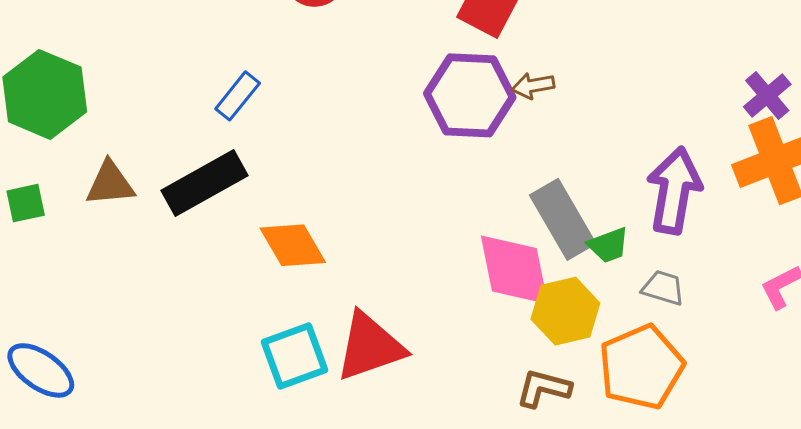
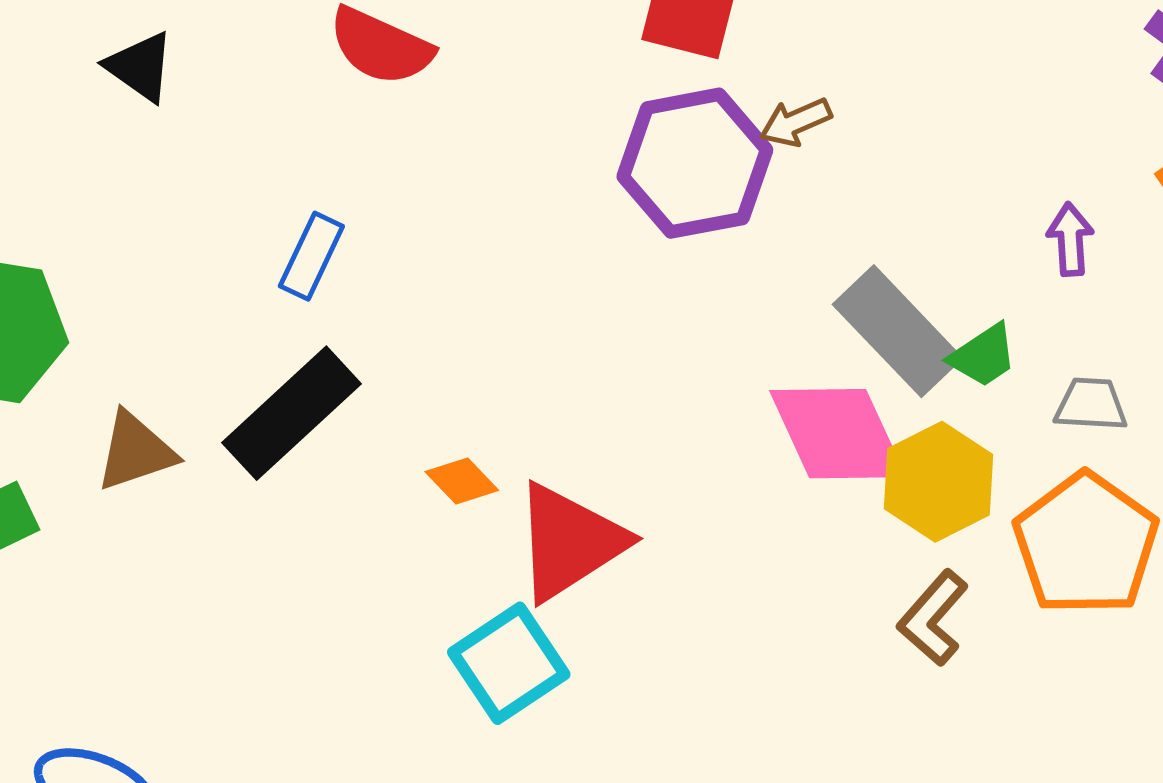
purple arrow: (674, 191) -> (1070, 239), size x0.5
orange diamond: (293, 245) -> (462, 481), size x0.6
red triangle: (370, 347) -> (569, 542), moved
brown L-shape: (544, 388) -> (933, 618), turned -50

